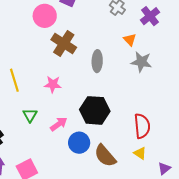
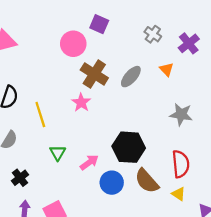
gray ellipse: (97, 61) -> (131, 77), moved, turned 40
gray star: (141, 62) -> (181, 114), moved
pink star: (53, 84) -> (81, 103), moved, turned 30
brown semicircle: (105, 156) -> (147, 181), moved

